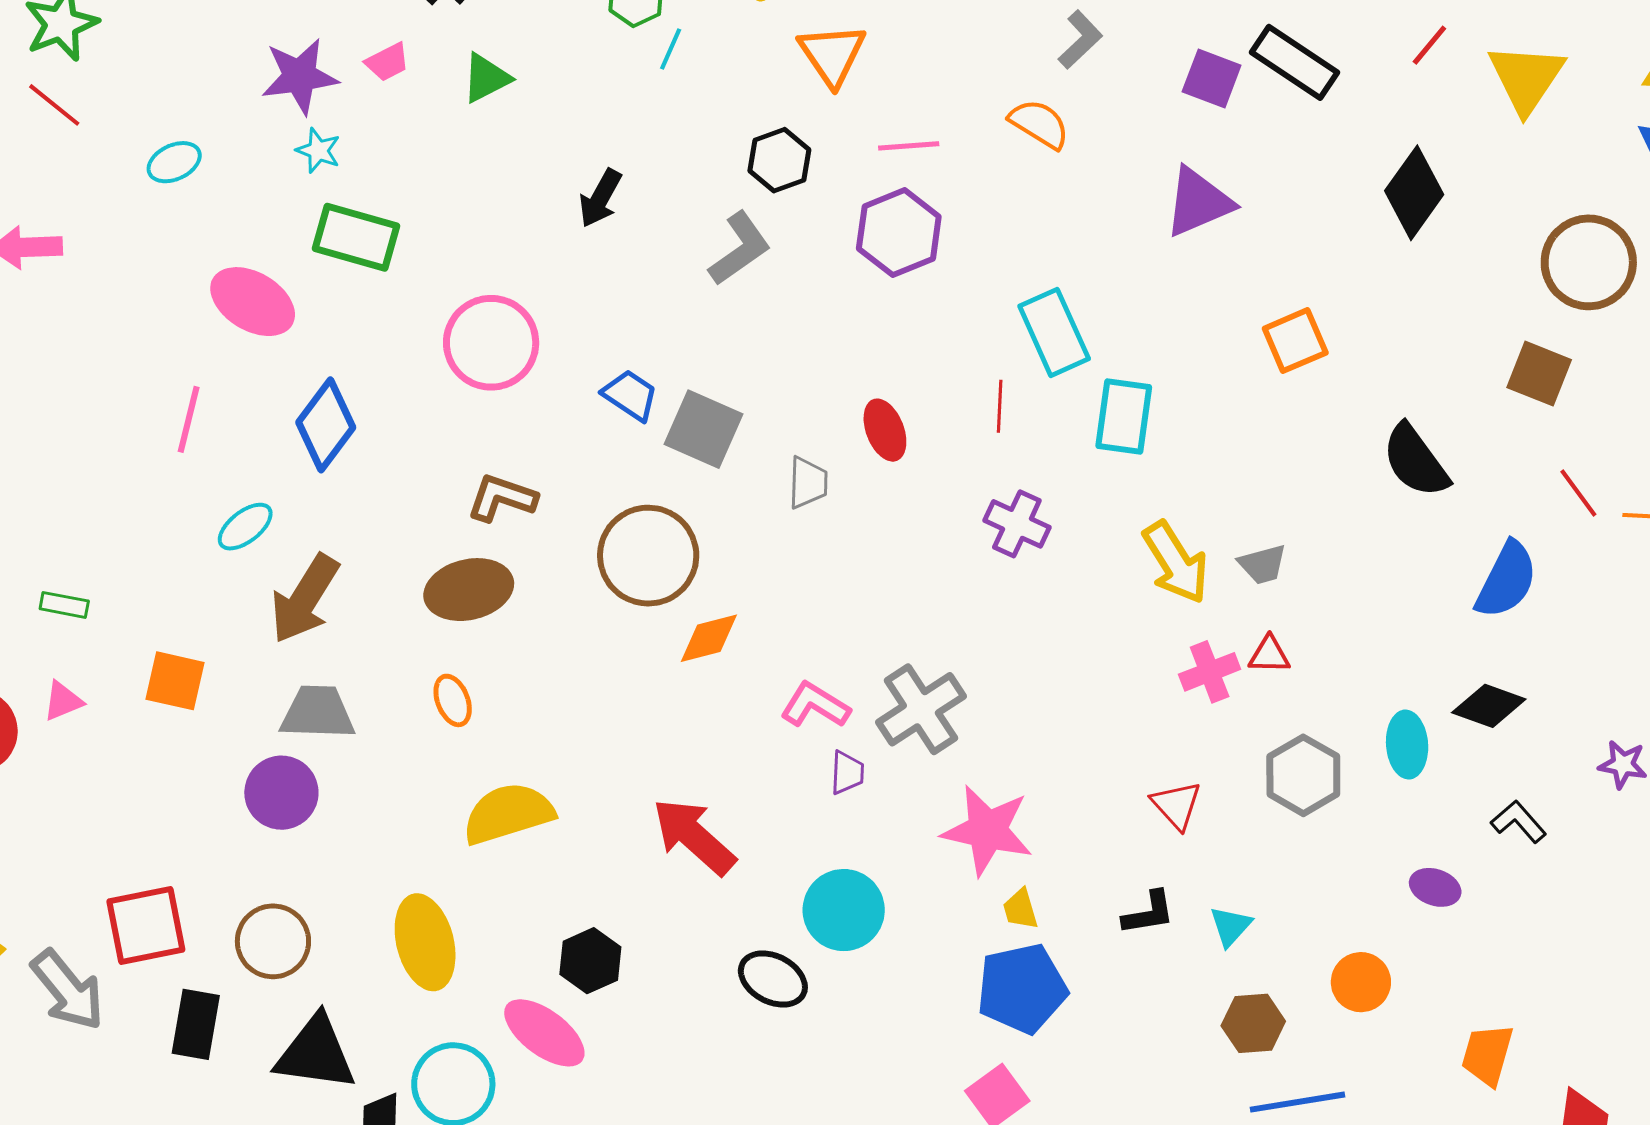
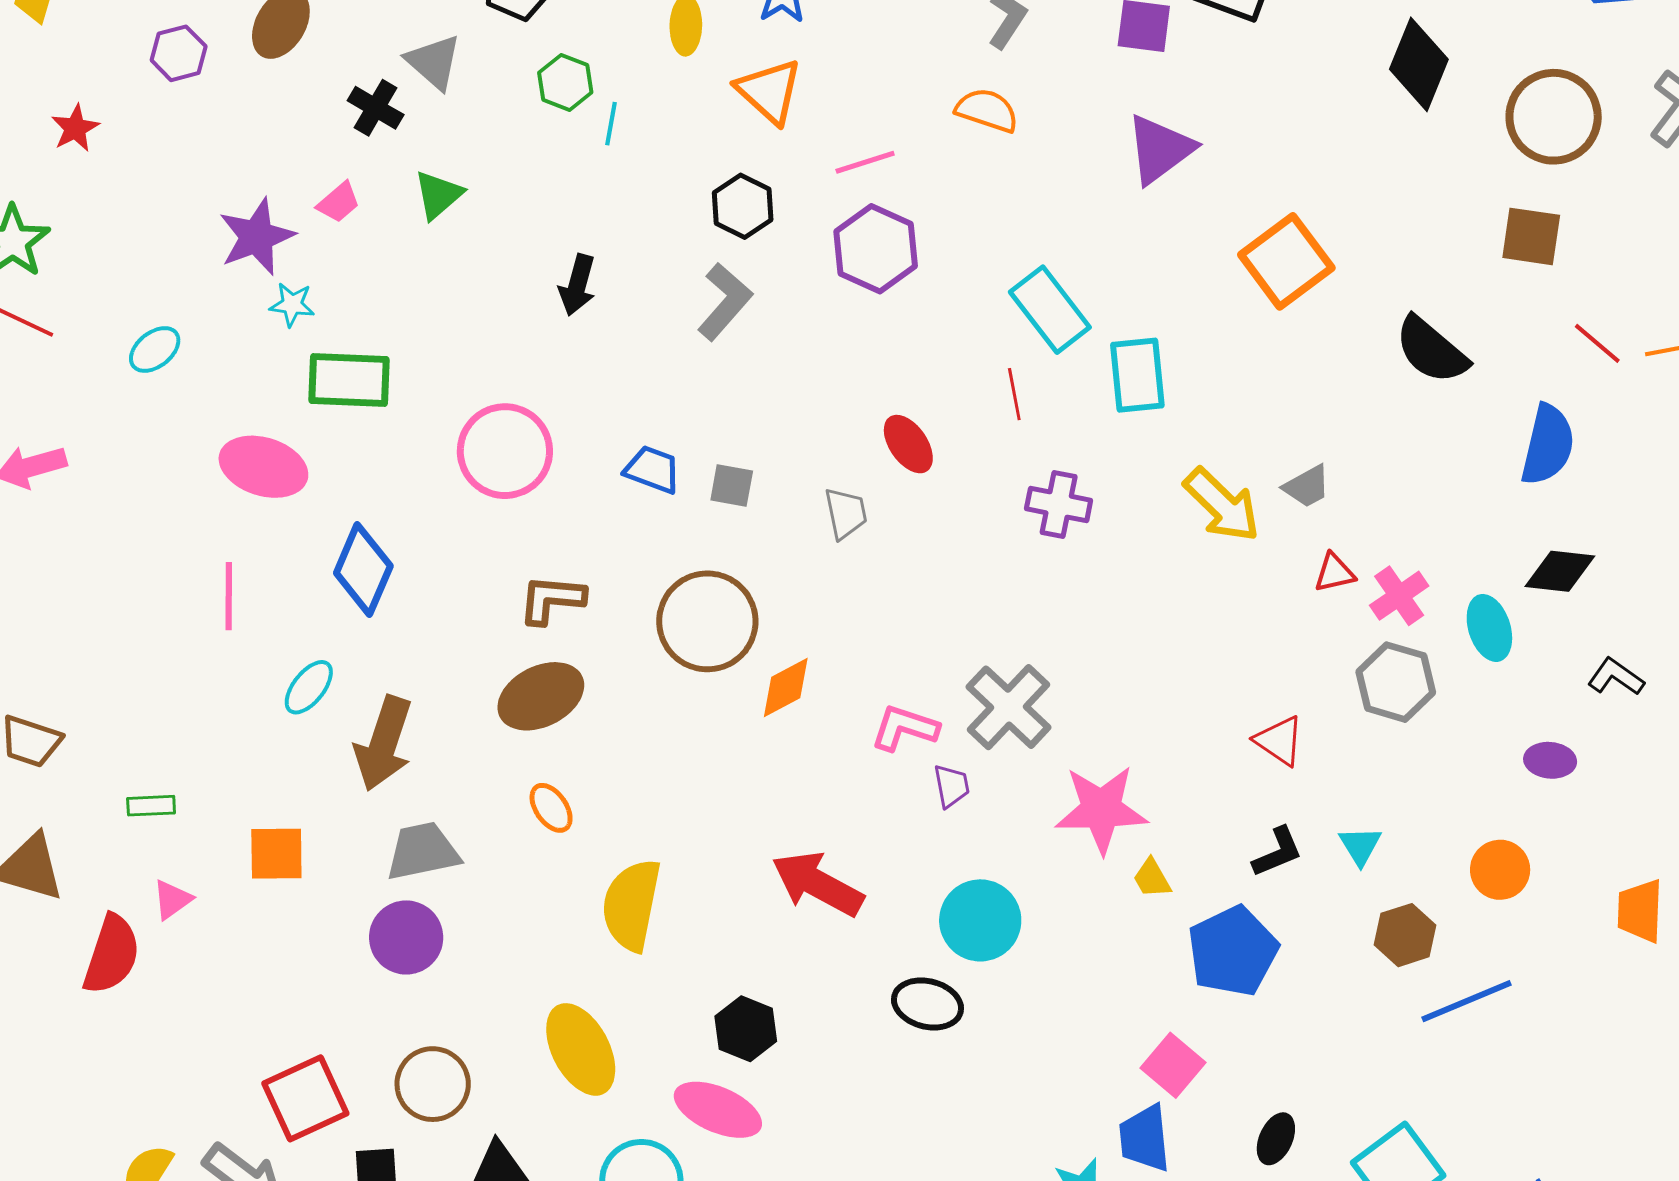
black diamond: (1414, 193) -> (1419, 64), moved
orange square: (1295, 341) -> (1286, 261), size x1.4
gray square: (703, 429) -> (732, 486), size x0.6
pink cross: (1210, 672) -> (1399, 596), moved
yellow semicircle: (508, 814) -> (631, 905), turned -48
blue pentagon: (1022, 989) -> (1233, 951), moved

